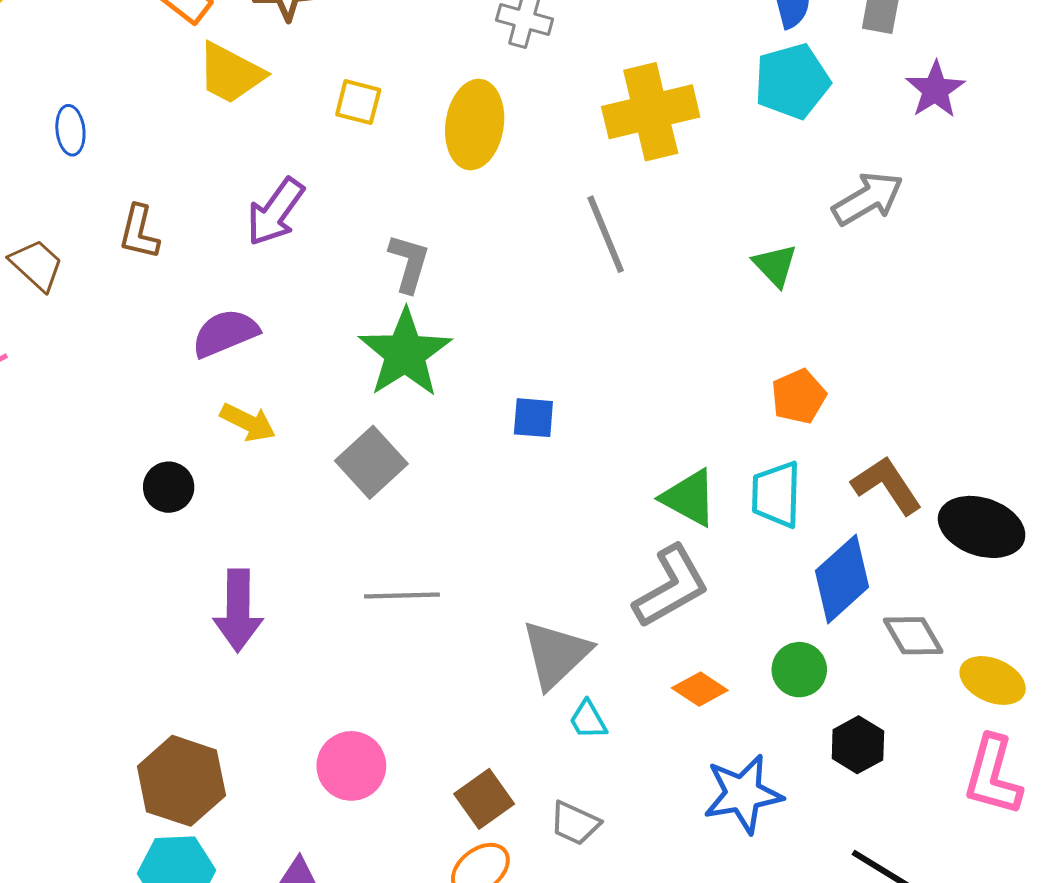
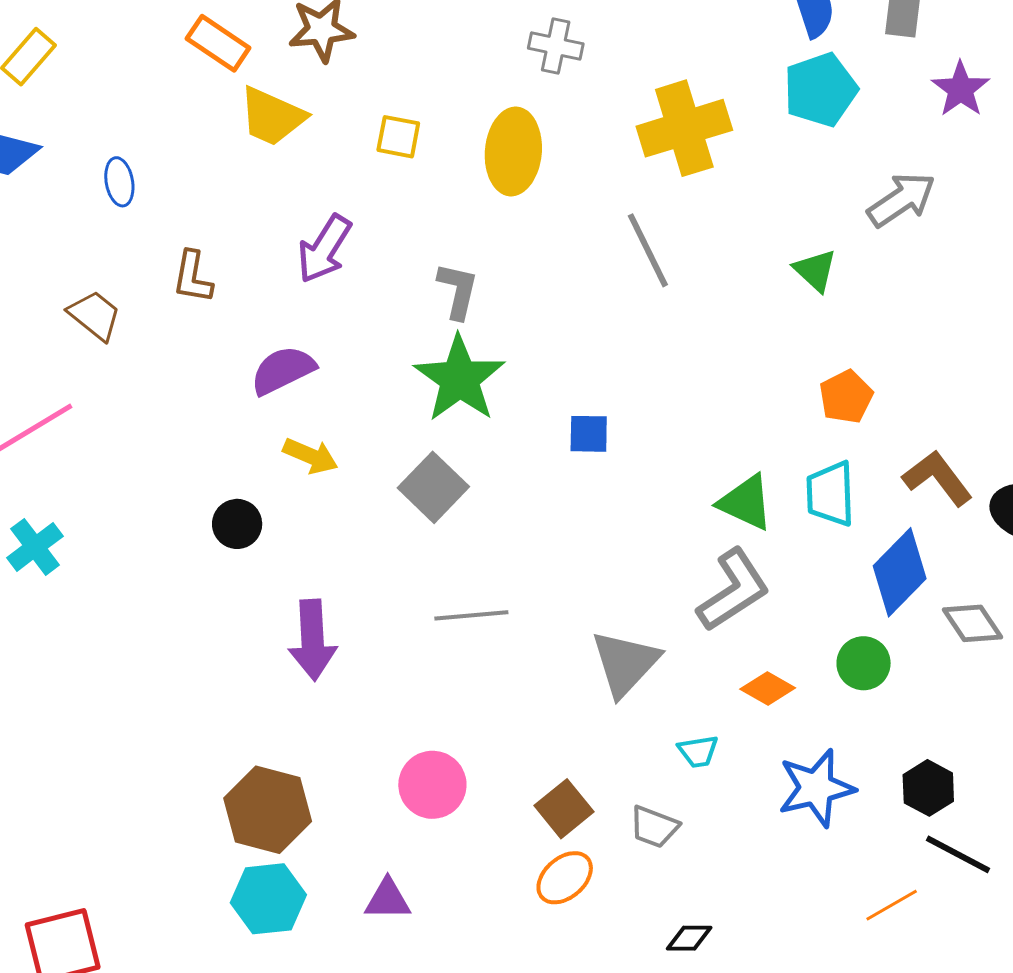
cyan trapezoid: (588, 720) -> (698, 751), moved, turned -66
black hexagon: (858, 745) -> (928, 788), moved

